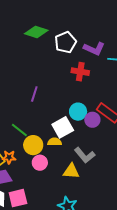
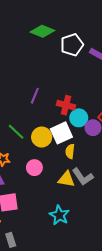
red cross: (80, 72) -> (66, 105), moved
yellow semicircle: (55, 142) -> (70, 151), moved, turned -88
yellow circle: (33, 145) -> (42, 137), moved
gray L-shape: (85, 155) -> (83, 177), moved

